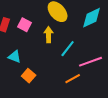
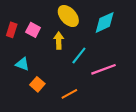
orange line: (73, 79) -> (69, 94), moved

